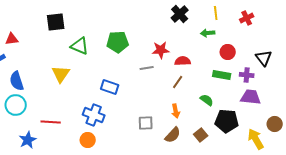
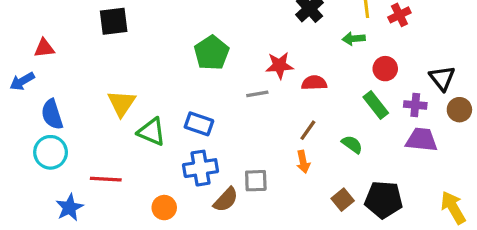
red cross: (247, 18) -> (399, 15), moved
green pentagon: (118, 42) -> (212, 53), turned -30
green triangle: (80, 46) -> (152, 132), moved
green rectangle: (222, 75) -> (376, 105), turned 42
brown line: (178, 82) -> (308, 130), moved
blue cross: (94, 115) -> (201, 168), moved, turned -30
black pentagon: (227, 121) -> (384, 200), moved
brown circle: (275, 124) -> (459, 110), moved
brown semicircle: (173, 135) -> (226, 200), moved
yellow arrow: (256, 139) -> (453, 208), moved

